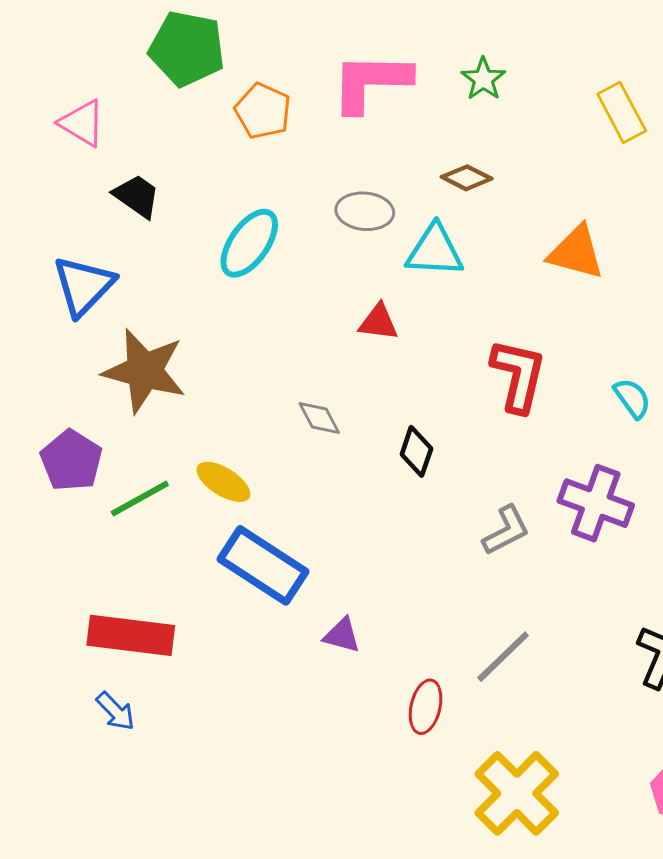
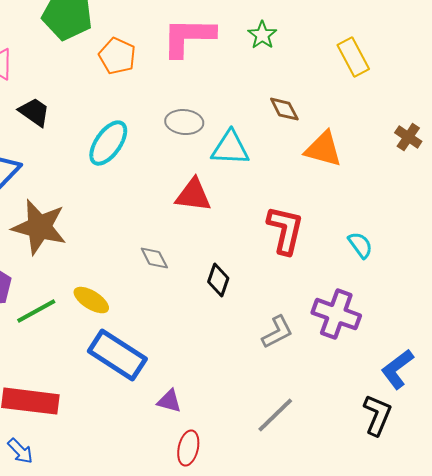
brown diamond: (467, 178) -> (284, 109), moved, turned 36
red triangle: (378, 322) -> (193, 195), size x1.4
red ellipse: (426, 707) -> (188, 448), moved

